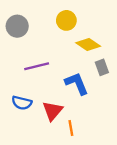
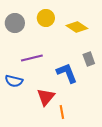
yellow circle: (66, 20) -> (46, 18), moved
yellow diamond: (88, 44) -> (77, 27), moved
blue semicircle: (22, 103) -> (14, 81), moved

